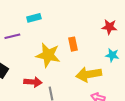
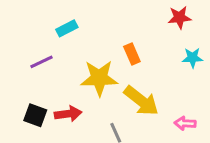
yellow arrow: (89, 74) -> (141, 101), moved, turned -120
red arrow: (33, 82) -> (68, 114), moved

